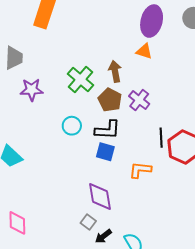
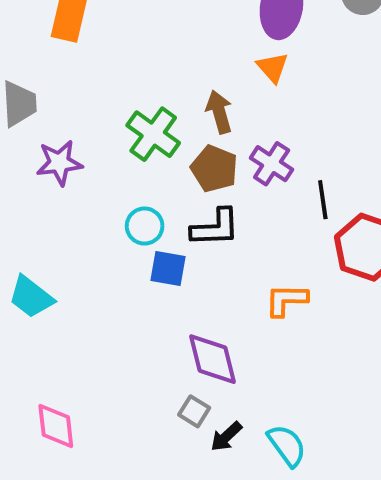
orange triangle: (144, 51) -> (273, 67), turned 36
black line: (161, 138) -> (323, 200), moved
blue square: (105, 152) -> (168, 268), moved

